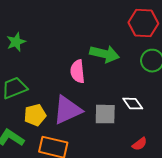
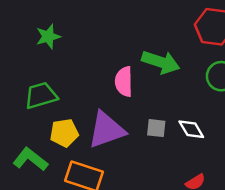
gray square: (105, 114) -> (156, 128), moved, size x0.7

